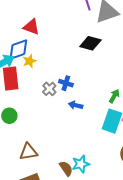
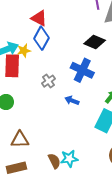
blue diamond: (18, 50) -> (42, 38), moved, turned -50
yellow star: (30, 61) -> (24, 51), moved
blue cross: (66, 83) -> (82, 70), moved, size x1.6

